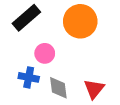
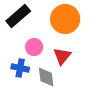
red triangle: (94, 89) -> (62, 56), moved

